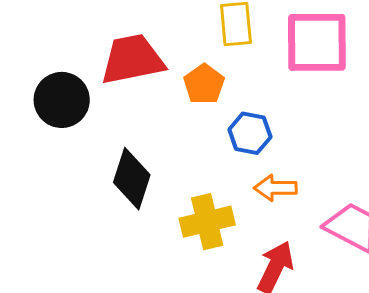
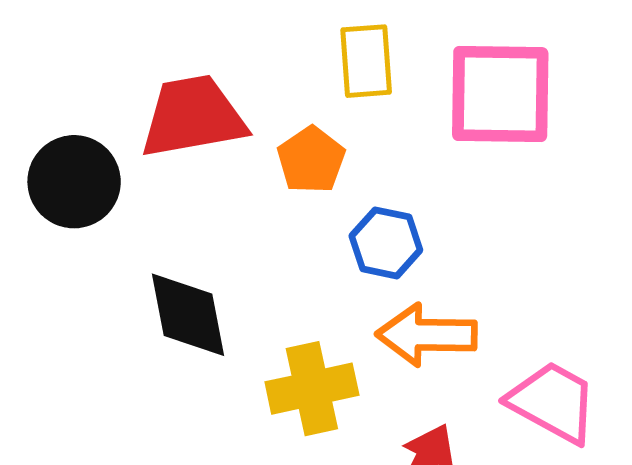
black diamond: (132, 179) -> (188, 315), turned -30
orange arrow: (275, 188) -> (427, 335), size x1.4

